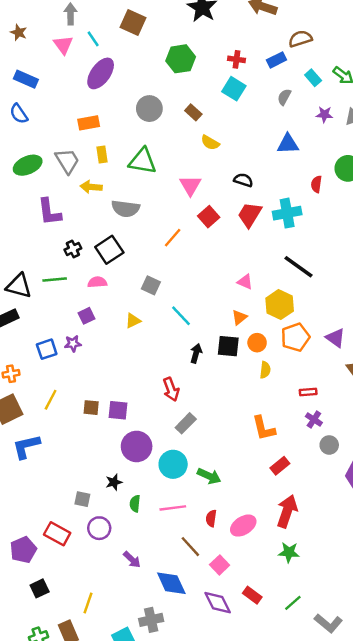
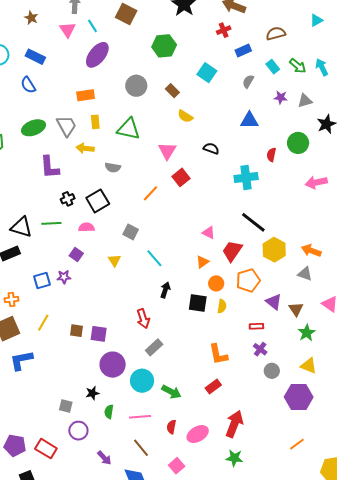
brown semicircle: (300, 39) -> (276, 34), moved
red cross: (236, 59) -> (224, 30), moved, turned -32
gray semicircle: (126, 209) -> (113, 167), size x0.7
red trapezoid: (250, 215) -> (232, 251), moved
yellow hexagon: (280, 305) -> (274, 250), moved
purple square: (86, 316) -> (76, 255), turned -32
yellow triangle: (133, 321) -> (114, 260), turned -40
purple triangle: (335, 338) -> (274, 302), moved
black square: (228, 346) -> (198, 303), moved
red rectangle: (280, 466) -> (213, 387), moved
red rectangle: (57, 534) -> (46, 449), moved
brown line: (190, 547) -> (141, 448), moved
purple pentagon: (23, 550) -> (15, 445), turned 30

